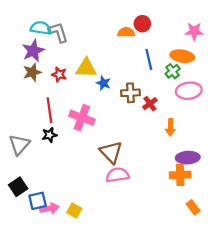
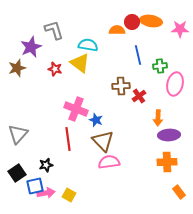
cyan semicircle: (41, 28) -> (88, 45), moved
orange ellipse: (182, 56) -> (151, 21), moved
yellow triangle: (86, 68) -> (80, 63), turned 35
green cross: (173, 71) -> (160, 66), turned 32
brown star: (32, 72) -> (17, 68), moved
blue star: (103, 83) -> (96, 120), moved
pink ellipse: (189, 91) -> (175, 84), turned -70
red line: (49, 110) -> (68, 139), moved
black star: (49, 135) -> (46, 165), moved
purple ellipse: (188, 158) -> (169, 135), moved

